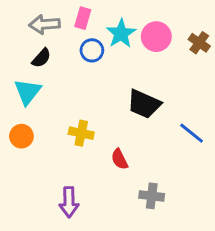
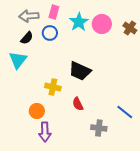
blue circle: (92, 50) -> (50, 33), moved
black trapezoid: (144, 104) -> (80, 71), moved
blue line: (192, 133) -> (125, 112), moved
orange circle: (21, 136) -> (37, 111), moved

